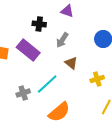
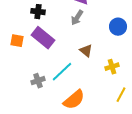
black cross: (39, 24) -> (38, 12), moved
gray arrow: (62, 40) -> (77, 18), moved

